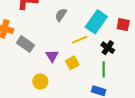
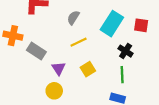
yellow line: (80, 40) -> (79, 42), moved
purple triangle: (52, 56) -> (59, 68), moved

